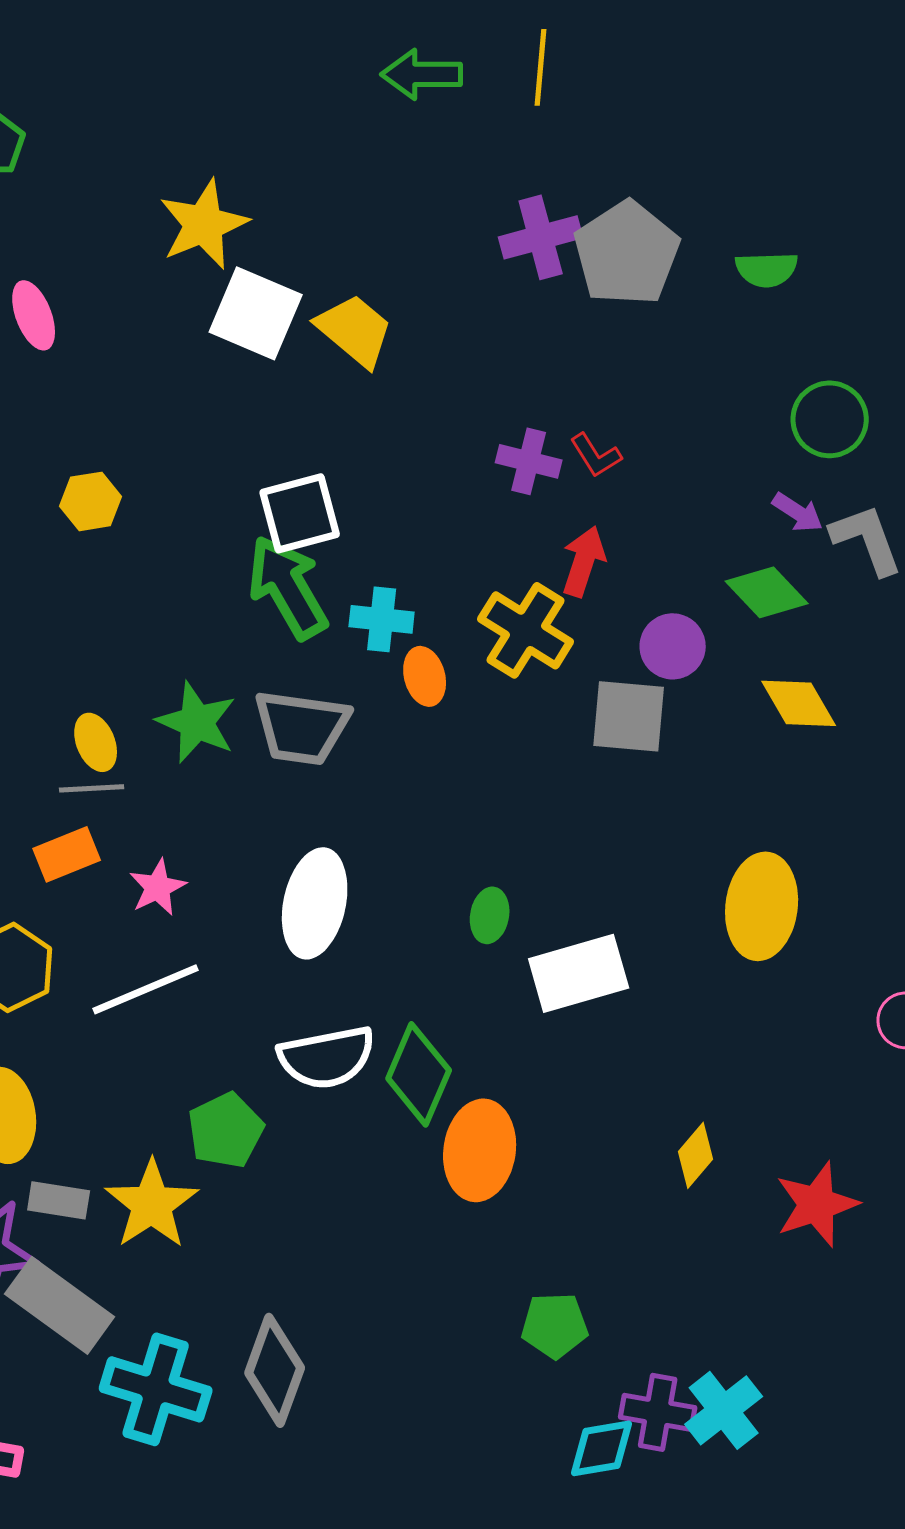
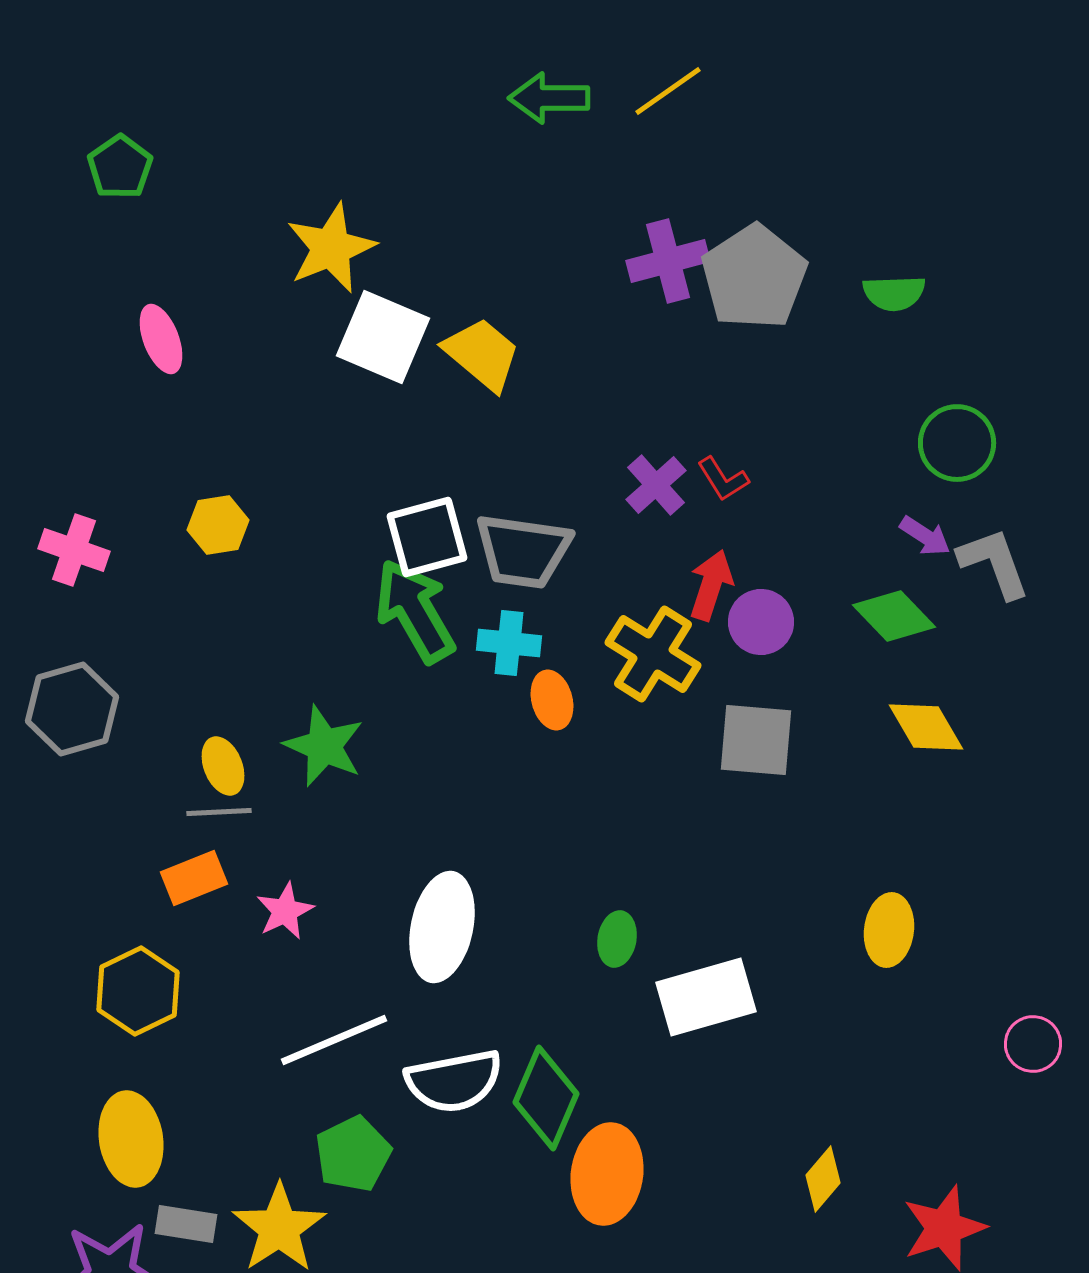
yellow line: (541, 67) -> (668, 91), turned 50
purple cross: (529, 461) -> (656, 485), turned 34
purple circle: (673, 646) -> (761, 622), moved
gray trapezoid: (302, 727) -> (523, 551), moved
yellow ellipse: (762, 906) -> (889, 930), size x0.7
white line: (146, 989) -> (334, 1040), moved

